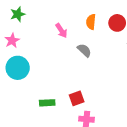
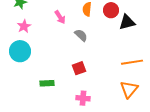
pink star: (12, 40) -> (24, 26), moved
red square: (77, 98) -> (79, 68), moved

